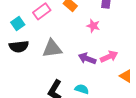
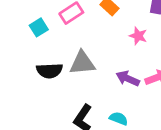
black semicircle: (19, 47) -> (49, 71), moved

